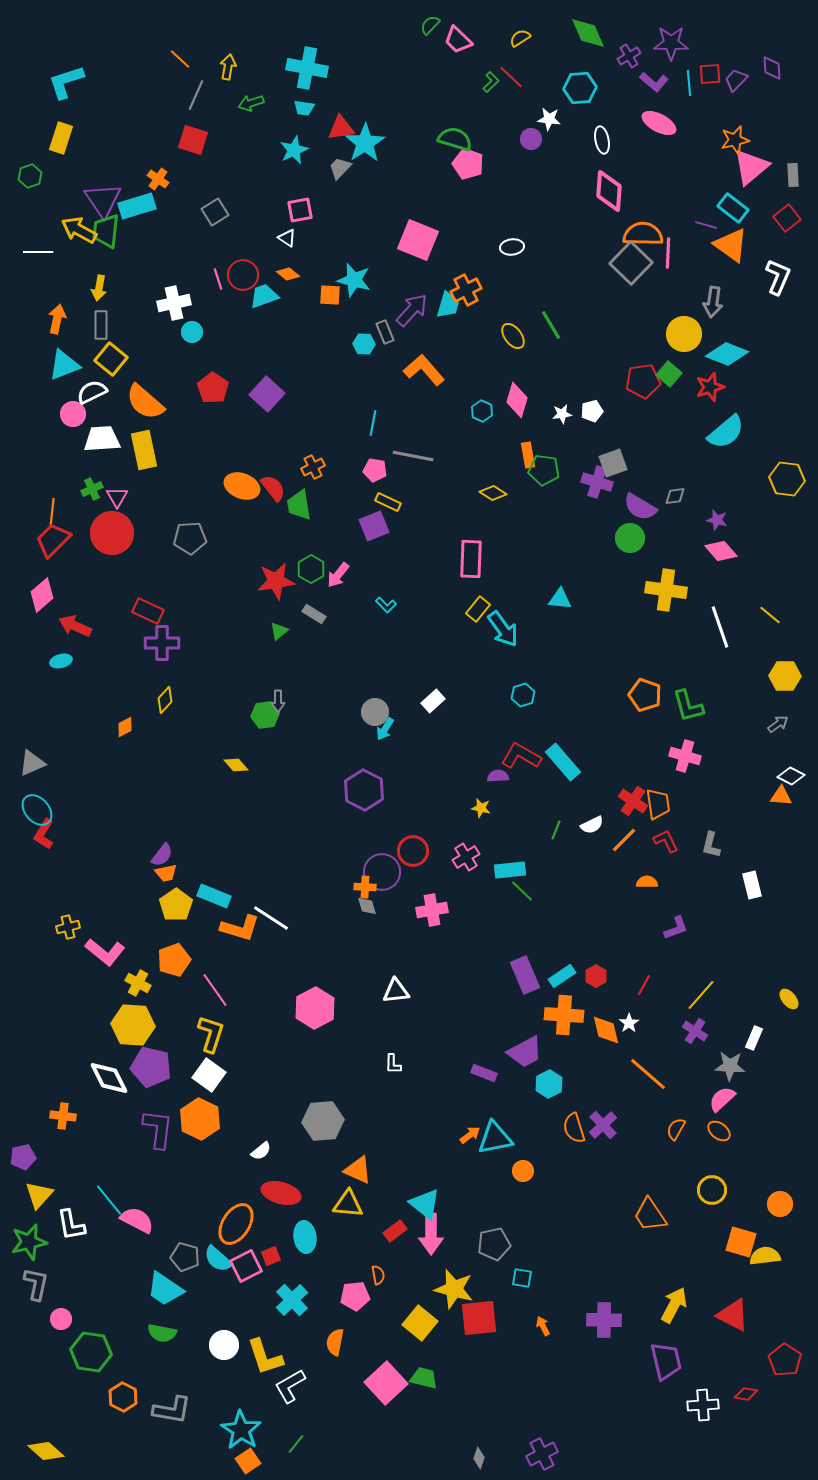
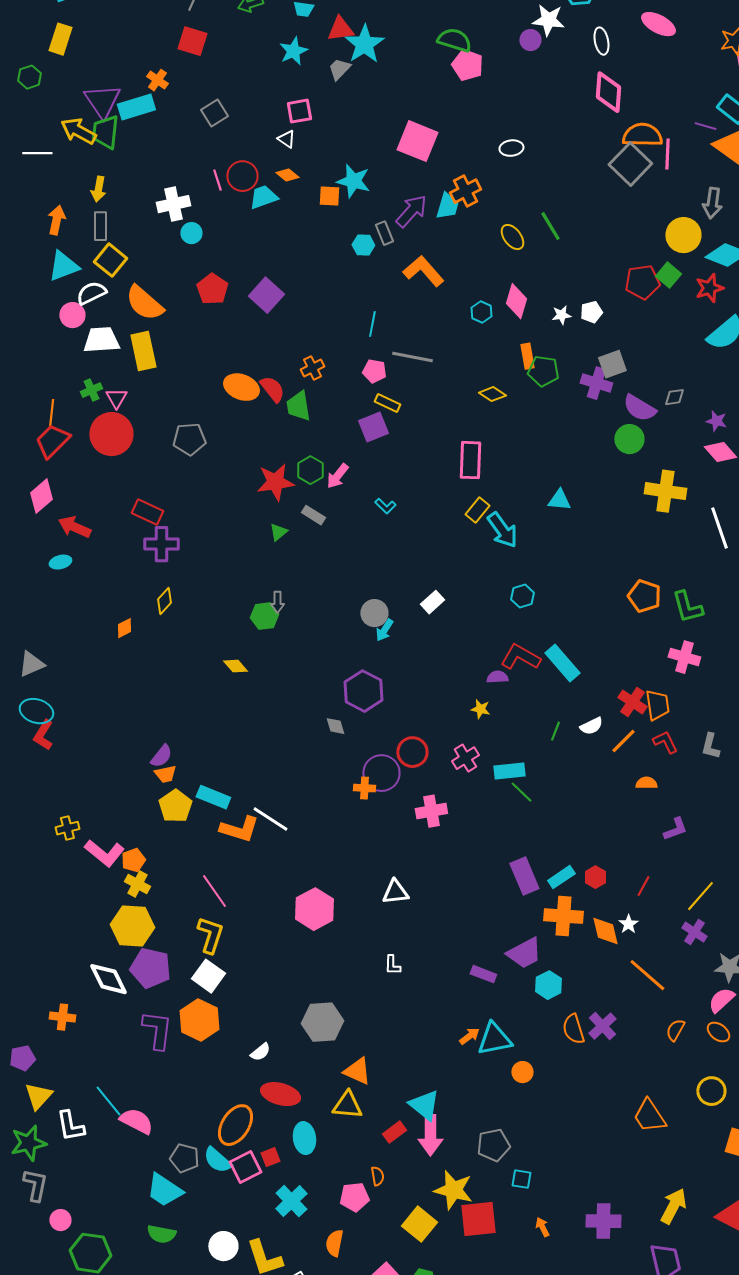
white star: (549, 119) -> (548, 20), size x1.4
cyan ellipse: (37, 810) -> (36, 711), turned -32
gray diamond: (367, 906) -> (335, 726), moved
orange pentagon: (174, 960) -> (133, 860), moved, size x0.7

